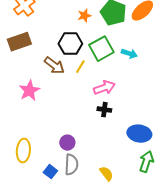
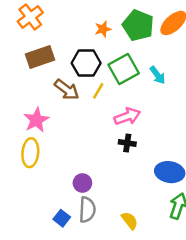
brown rectangle: (19, 42) -> (40, 57), moved
cyan arrow: (129, 54) -> (158, 75), turned 35
yellow ellipse: (23, 151) -> (30, 153), moved

